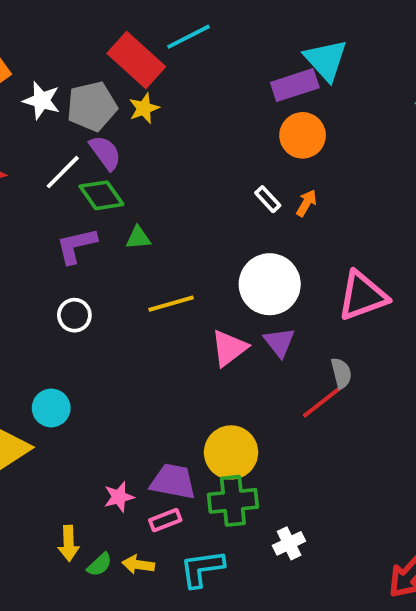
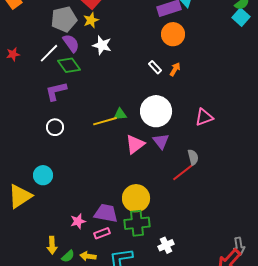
white star: (42, 101) -> (102, 45), moved
green triangle: (138, 238) -> (120, 114), moved
pink triangle: (362, 296) -> (204, 117), size x0.7

